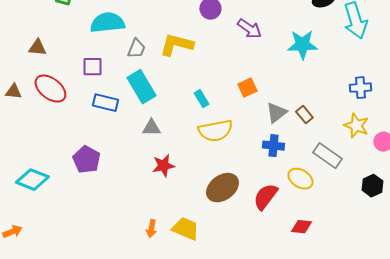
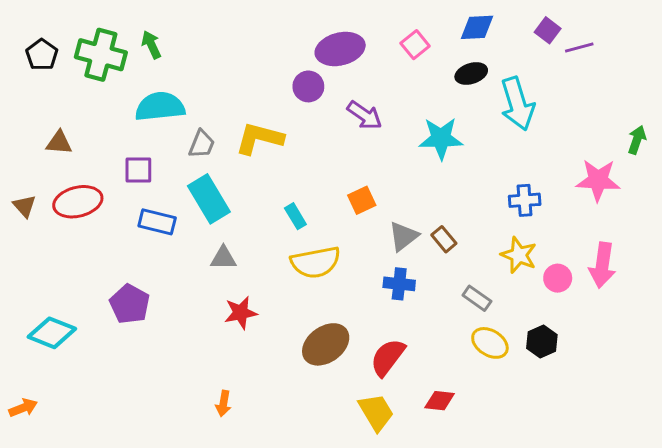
red ellipse: (50, 89) -> (78, 202), turned -52
brown triangle: (13, 92) -> (24, 206), turned 42
gray rectangle: (327, 156) -> (477, 298), size x0.7
yellow ellipse: (300, 179) -> (490, 343), moved
yellow trapezoid: (185, 229) -> (376, 412), moved, turned 36

